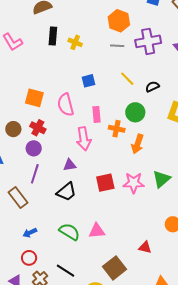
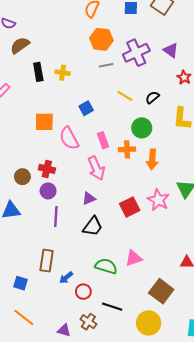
orange square: (34, 98) -> (44, 122), moved
pink star: (134, 183) -> (158, 200), turned -30
brown rectangle: (18, 198) -> (47, 261), moved, turned 60
red circle: (29, 258) -> (83, 292), moved

